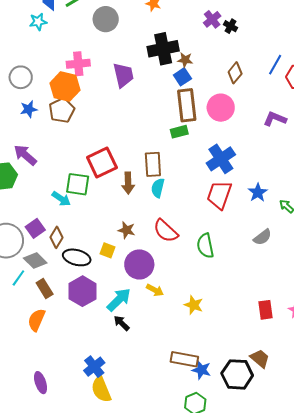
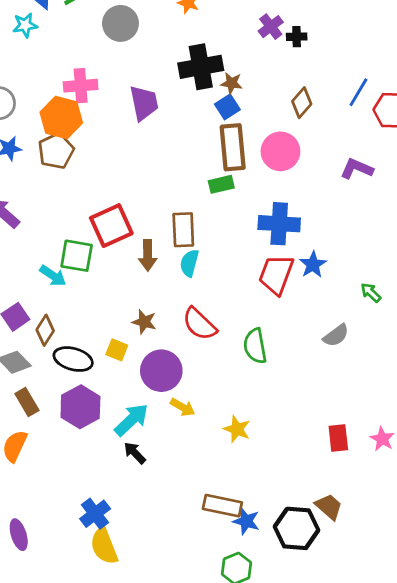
black cross: (231, 26) -> (297, 37), turned -32
blue cross: (221, 159) -> (279, 224), turned 36
blue star: (258, 193) -> (313, 265), moved

